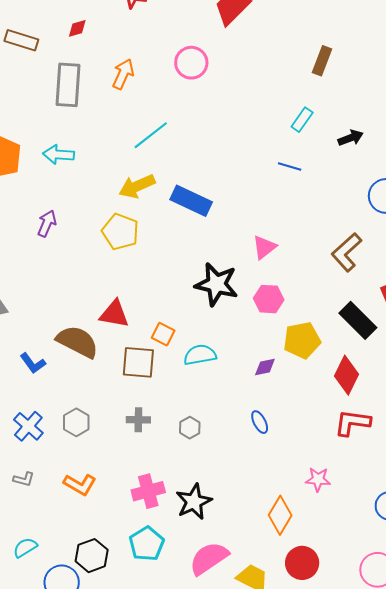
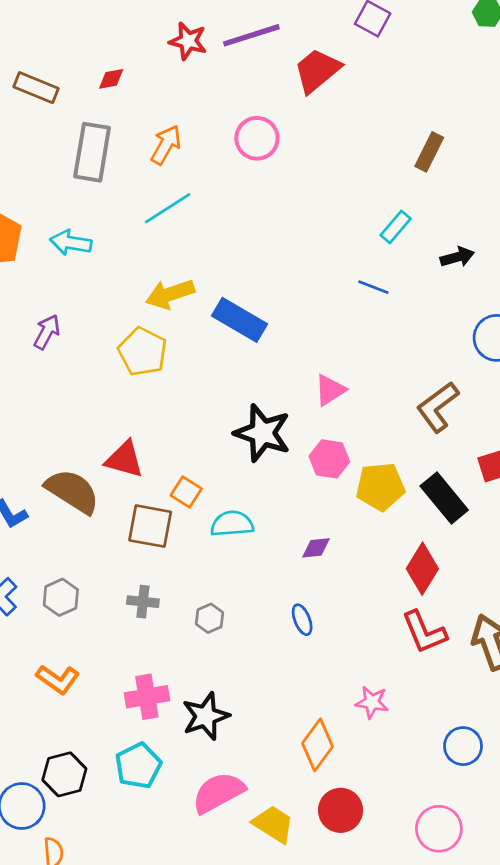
cyan line: (151, 135) -> (168, 208), moved
yellow pentagon: (302, 340) -> (380, 487), moved
red L-shape: (352, 423) -> (424, 632), turned -126

